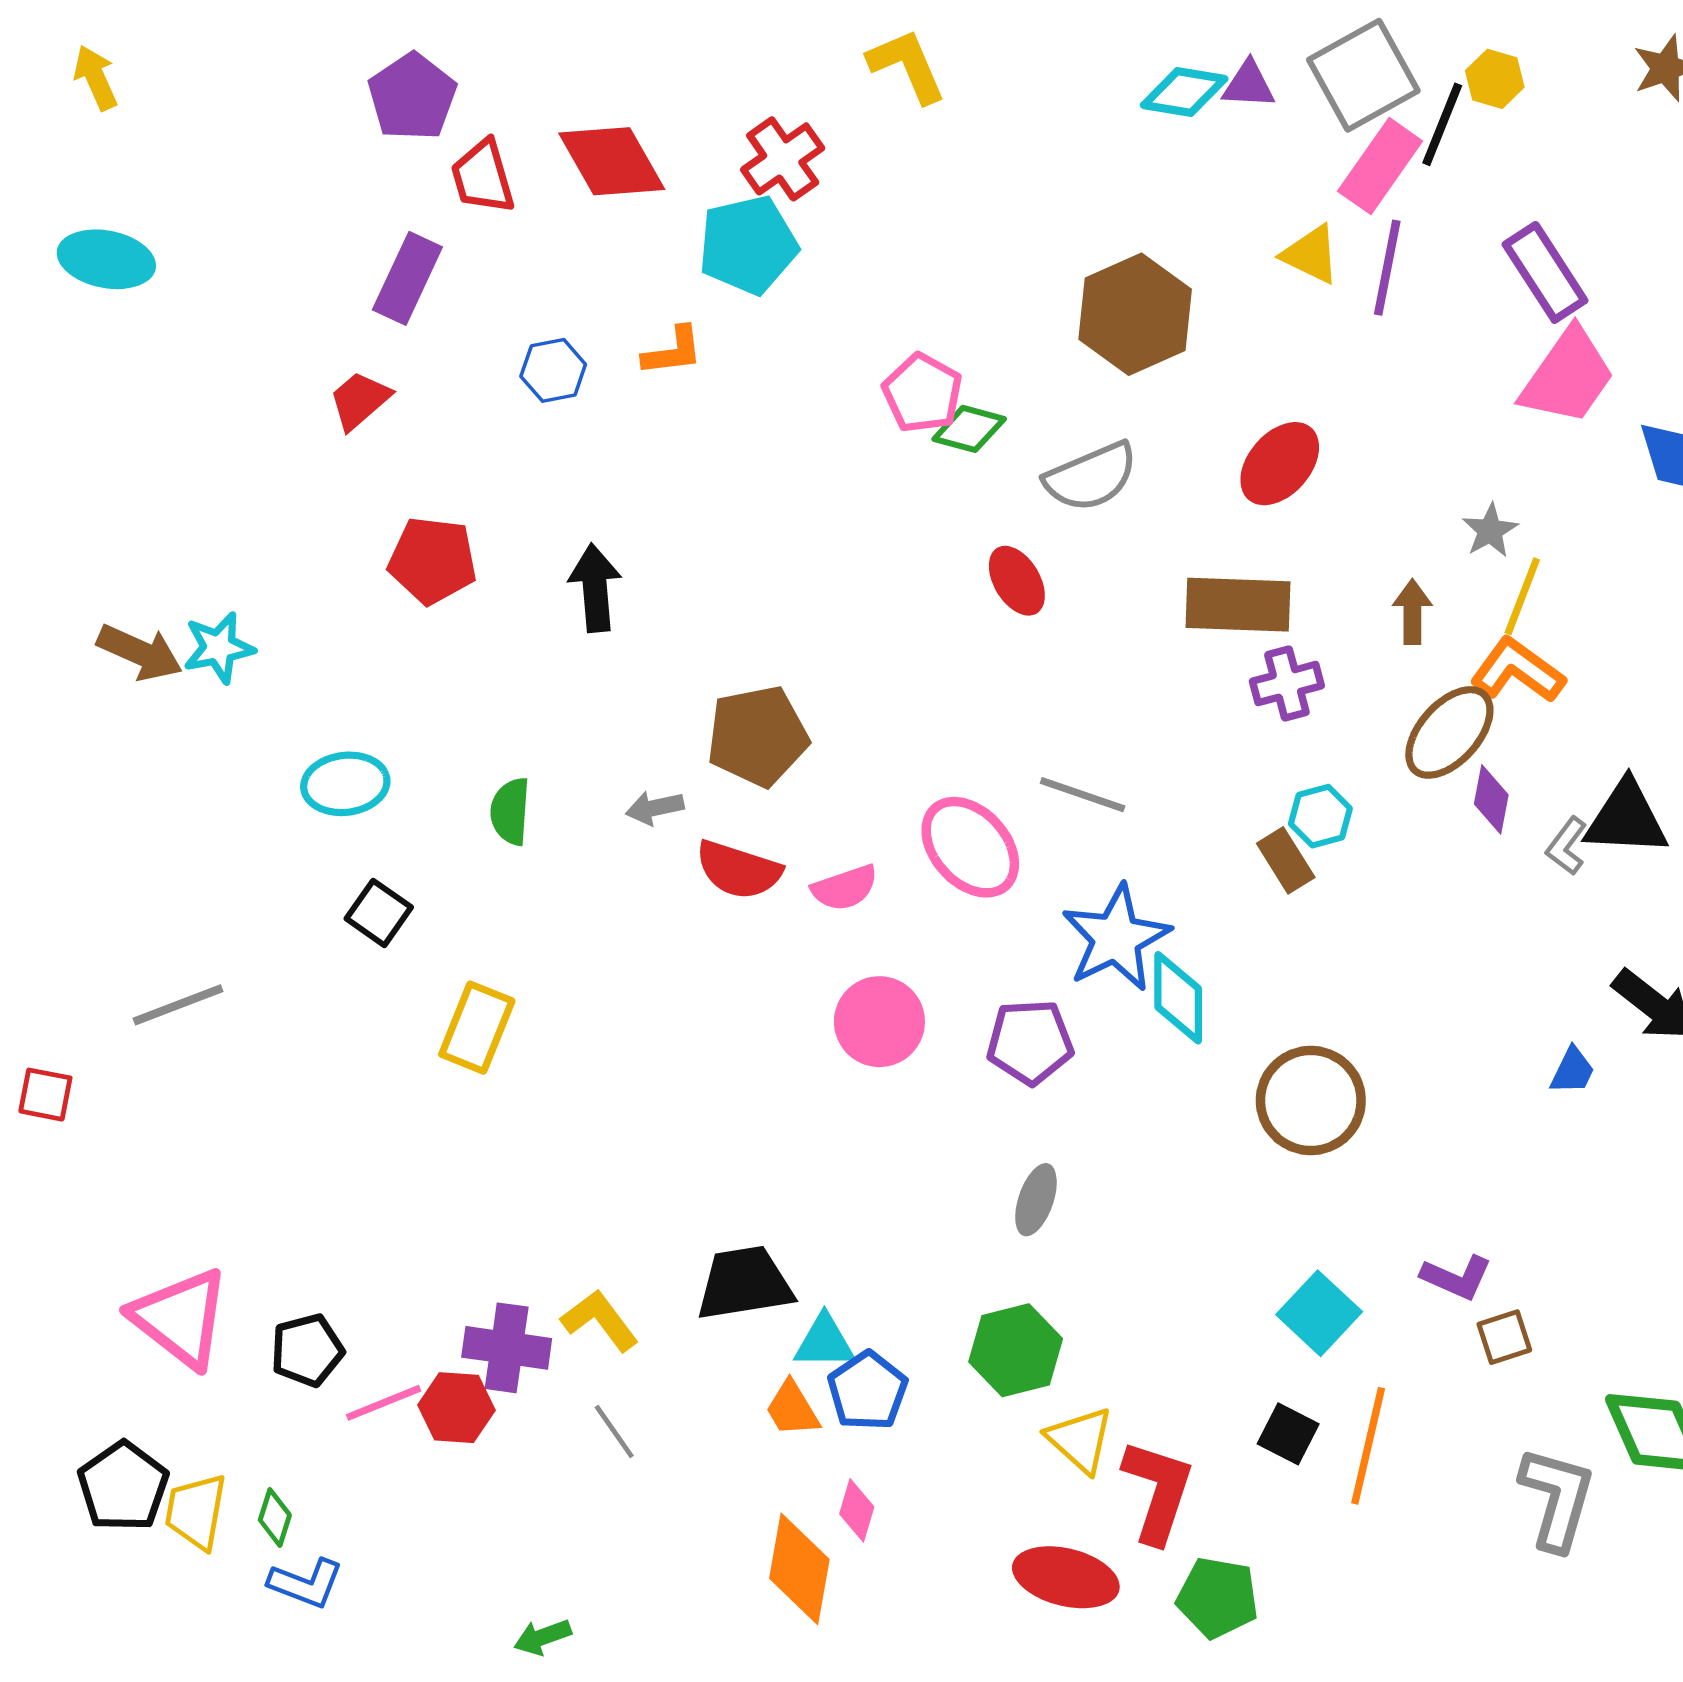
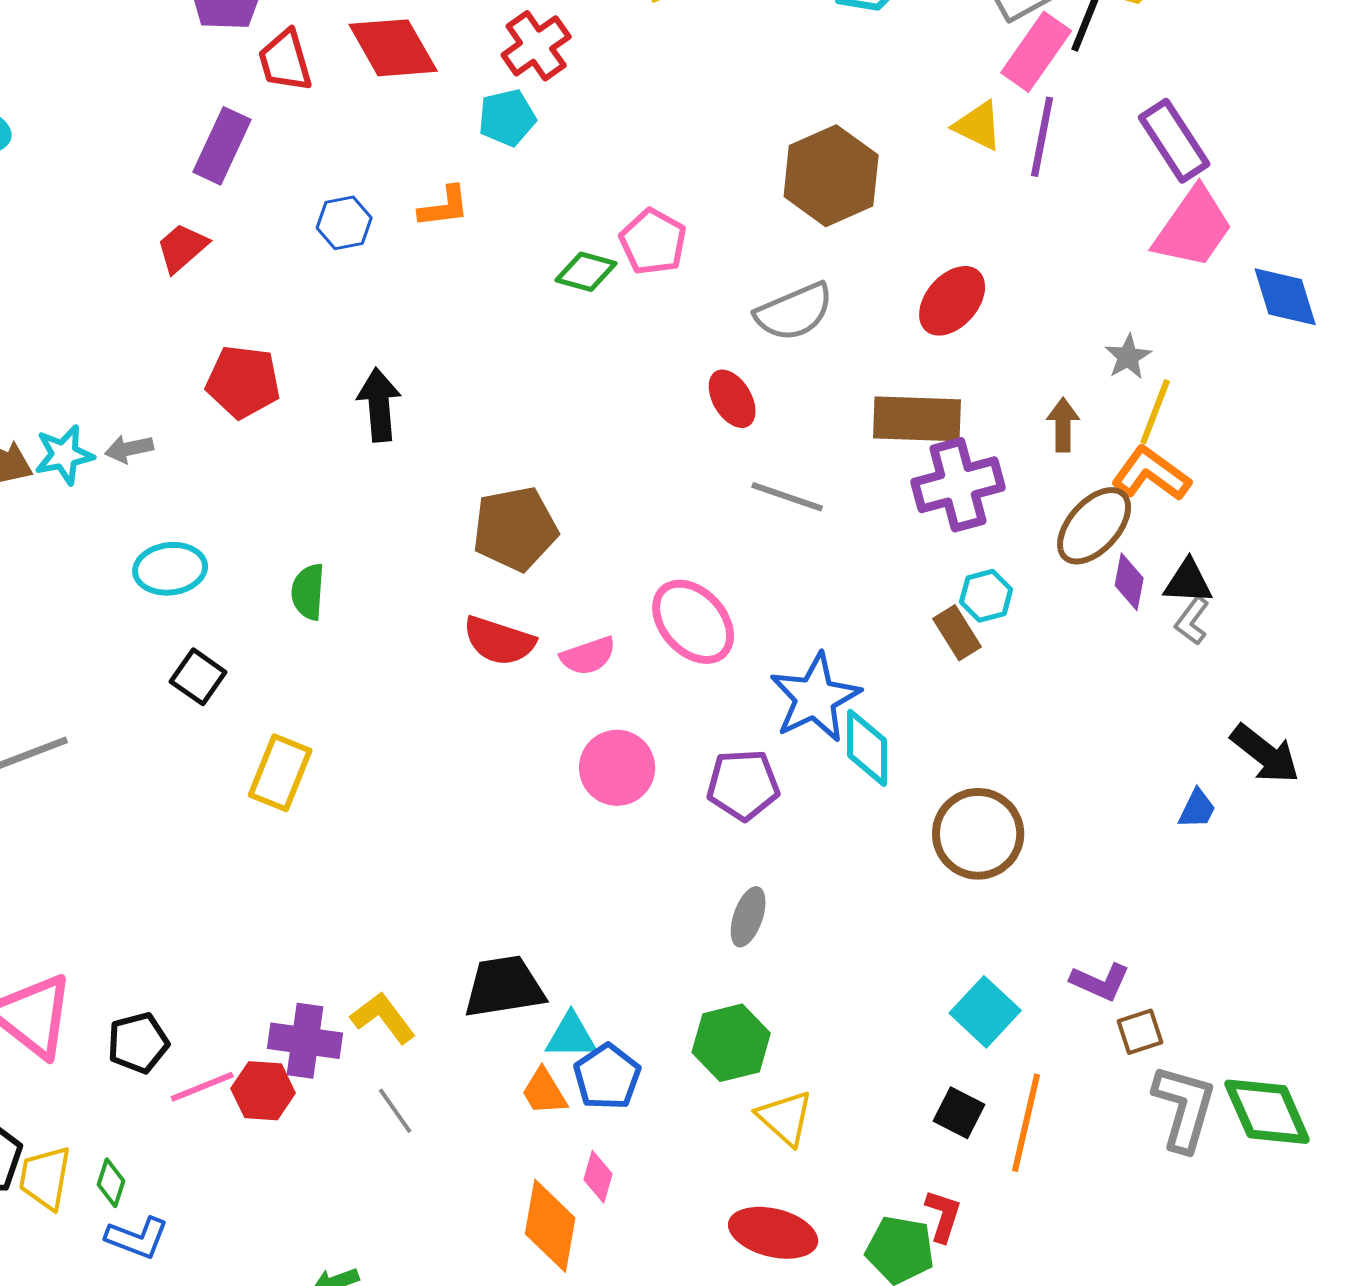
cyan pentagon: (748, 245) -> (507, 118), size x0.7
green diamond: (969, 429) -> (586, 272), moved
purple cross: (1287, 683) -> (958, 485), size x1.5
gray line: (1083, 795) -> (787, 497), moved
gray arrow: (655, 808) -> (129, 449), moved
black triangle: (1626, 819) -> (1188, 582), moved, size x0.7
red L-shape: (1158, 1491) -> (943, 1216), moved, size x0.6
gray L-shape: (1557, 1498) -> (1184, 1108), moved

